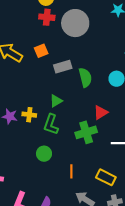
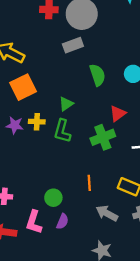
orange square: (41, 51) -> (23, 87), moved, size x1.6
gray rectangle: (63, 67) -> (73, 45), moved
green circle: (44, 154) -> (53, 198), moved

